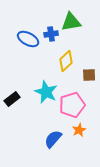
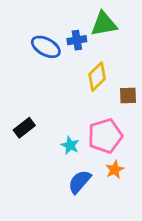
cyan star: (46, 92) -> (70, 145), moved, size x0.6

